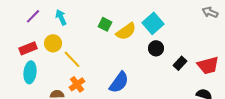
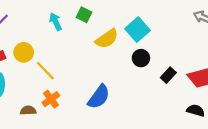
cyan arrow: (61, 17) -> (56, 22), moved
green square: (105, 24) -> (84, 15), moved

